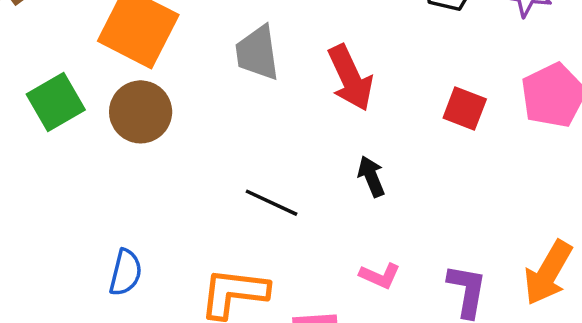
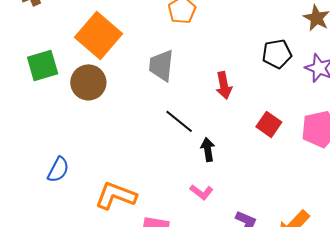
red arrow: (350, 78) -> (224, 85), moved, size x0.7
black line: (271, 203) -> (179, 121), moved
pink L-shape: (380, 276) -> (202, 192), moved

